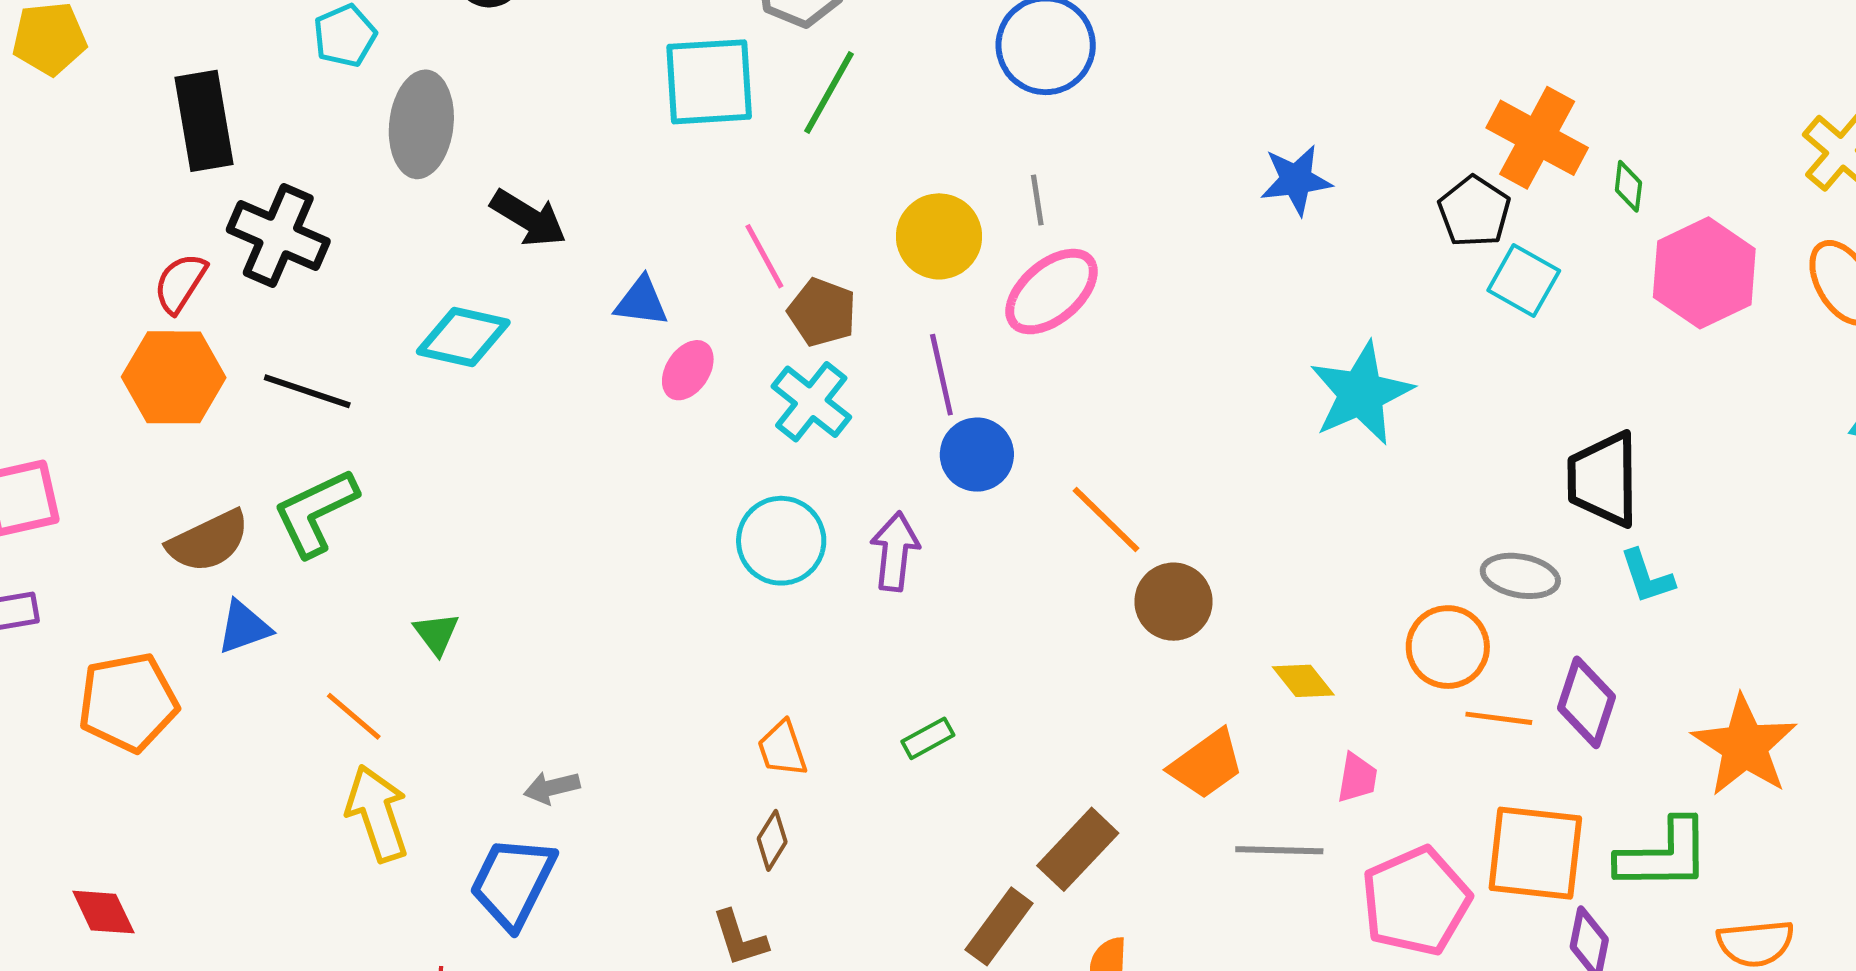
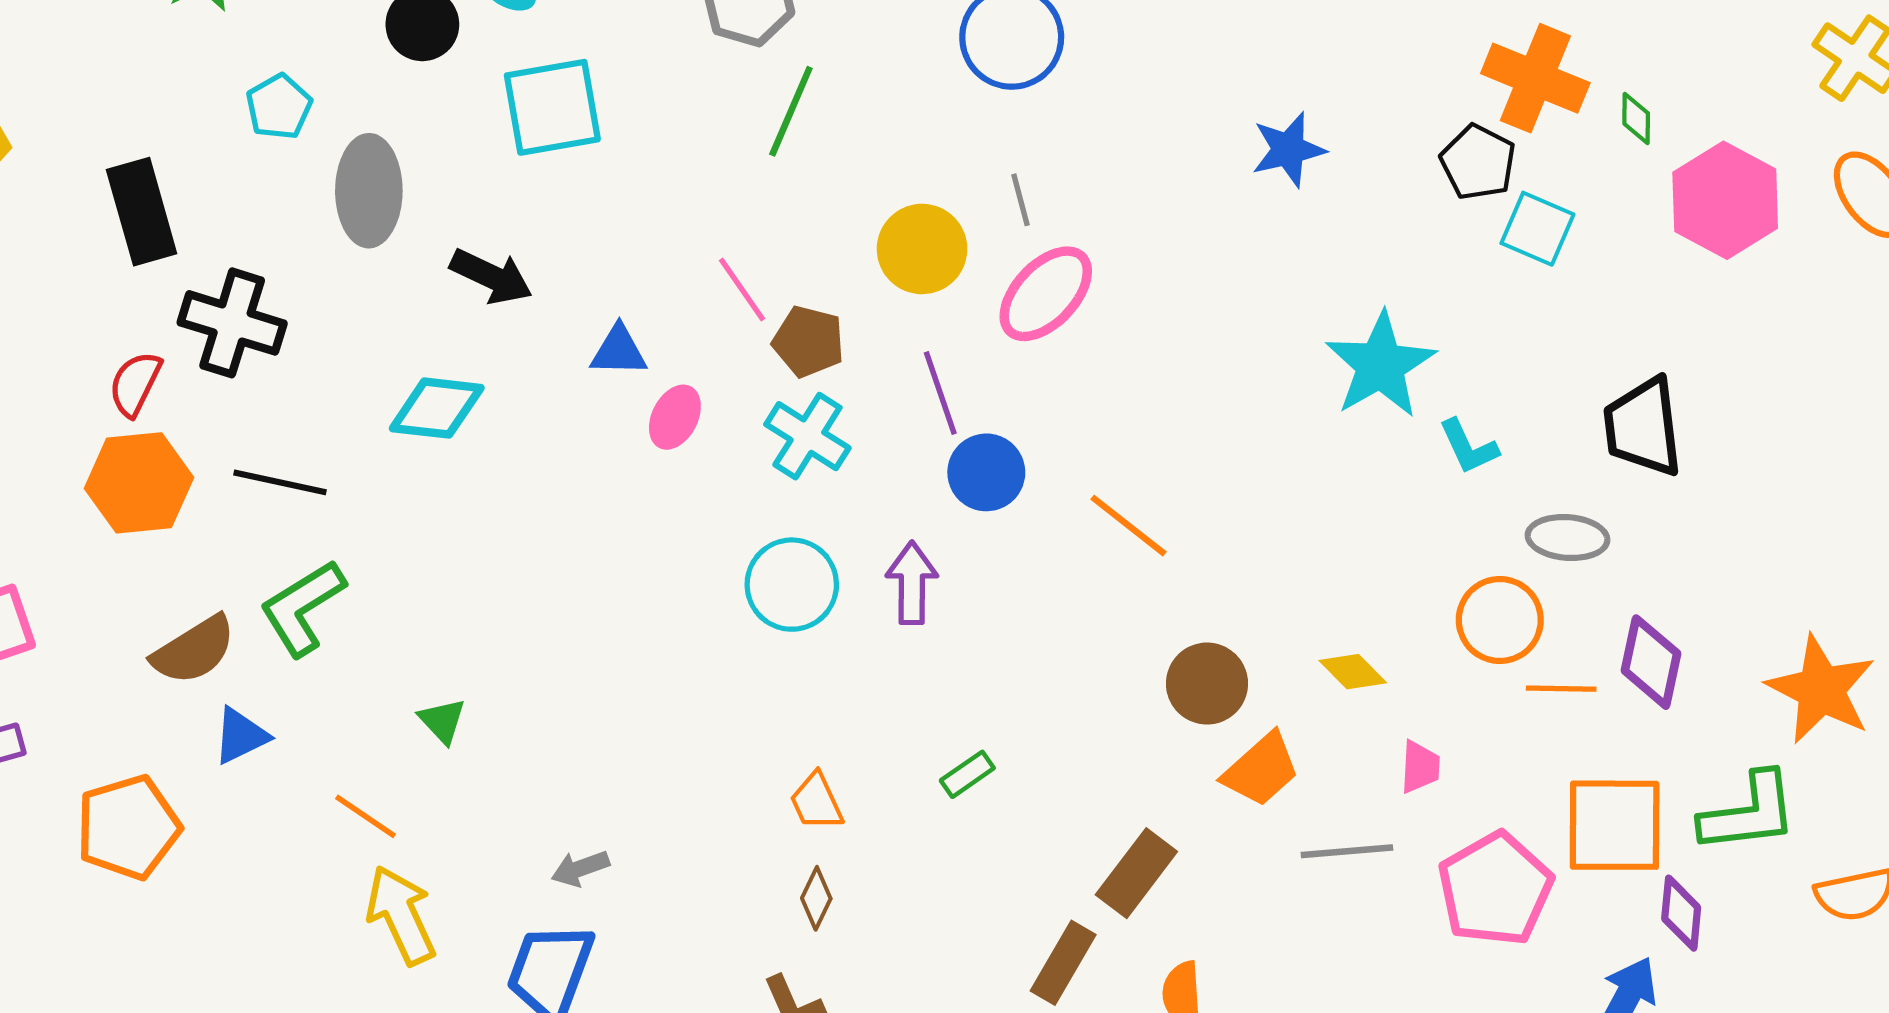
cyan square: (709, 82) -> (552, 107), moved
cyan L-shape: (1647, 577) -> (1468, 447), moved
brown circle: (1174, 602) -> (1207, 684), moved

